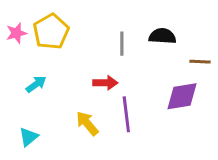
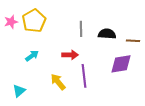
black semicircle: (162, 36) -> (107, 34), moved
cyan arrow: (36, 84) -> (32, 56), moved

